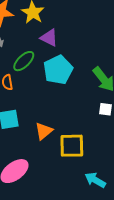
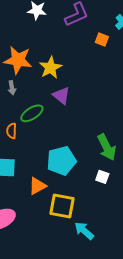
cyan pentagon: (58, 70) -> (61, 161), moved
cyan arrow: (95, 180) -> (84, 231), moved

